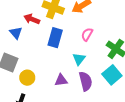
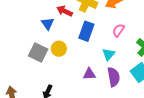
yellow circle: (27, 78) -> (59, 49), moved

